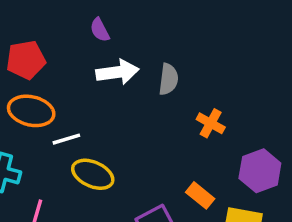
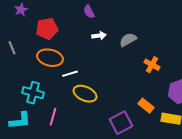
white arrow: (117, 72) -> (99, 36), size x0.6
gray semicircle: (168, 79) -> (128, 40), turned -126

